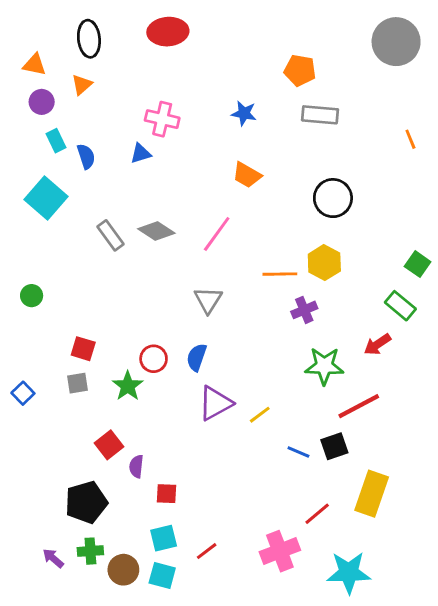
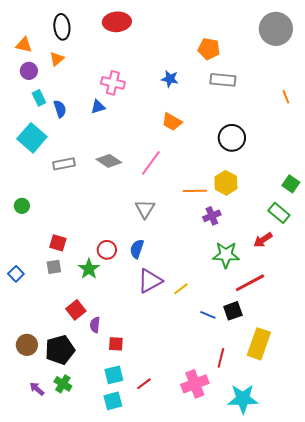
gray rectangle: (110, 235) -> (64, 164), moved, turned -65
red line: (317, 514) -> (221, 358), turned -36
green cross: (90, 551) -> (63, 384), turned 36
brown circle: (123, 570) -> (27, 345), moved
cyan square: (162, 575) -> (113, 401), turned -30

